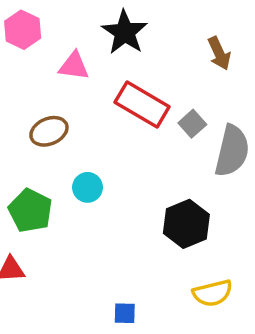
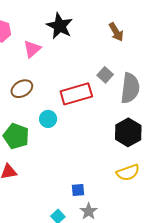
pink triangle: (74, 66) -> (32, 49), turned -42
red rectangle: (142, 105) -> (76, 94), moved, turned -40
black hexagon: (186, 224) -> (128, 132), moved

